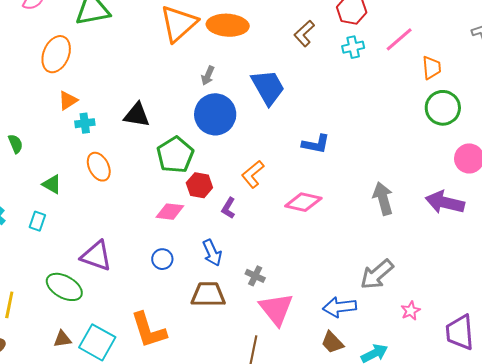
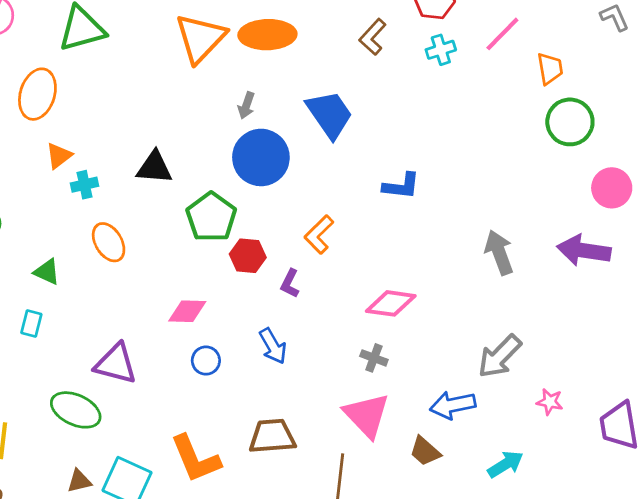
pink diamond: (303, 202) -> (391, 303), moved
pink diamond: (170, 212) -> (187, 311), moved
gray cross: (255, 276) -> (374, 358), moved
brown trapezoid: (208, 295) -> (272, 436), moved
pink star: (411, 311) -> (550, 402), turned -30
brown trapezoid: (332, 342) -> (425, 451), moved

